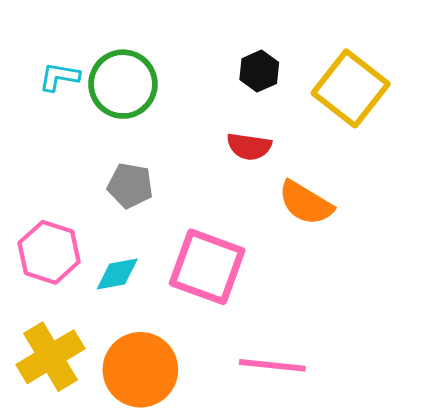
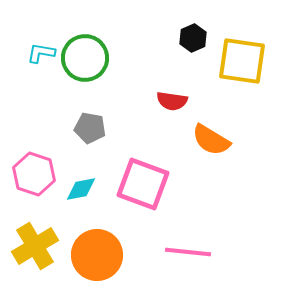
black hexagon: (259, 71) -> (193, 38), moved
yellow square: (351, 88) -> (242, 61), turned -30

